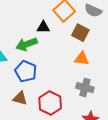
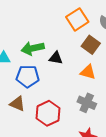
black triangle: (43, 27) -> (56, 58), moved
blue pentagon: (26, 71) -> (28, 76), turned -30

